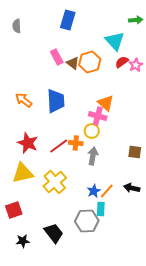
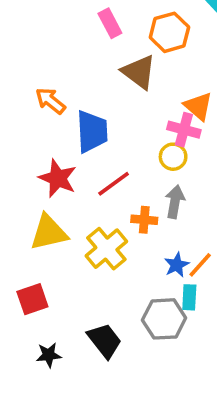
brown triangle: (73, 63) -> (139, 72), moved, size x1.5
blue trapezoid: (56, 101) -> (92, 131), moved
orange cross: (76, 143) -> (144, 220), moved

